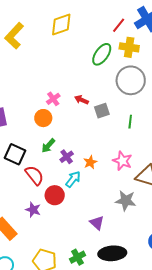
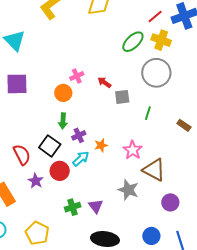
green arrow: (48, 146) -> (63, 121), turned -49
black square: (15, 154) -> (50, 146), moved
red semicircle: (34, 175) -> (22, 155), moved
green cross: (77, 257) -> (73, 207), moved

